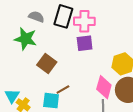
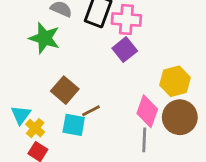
purple square: (85, 43) -> (125, 50), turned -36
brown square: (47, 64) -> (65, 90), moved

